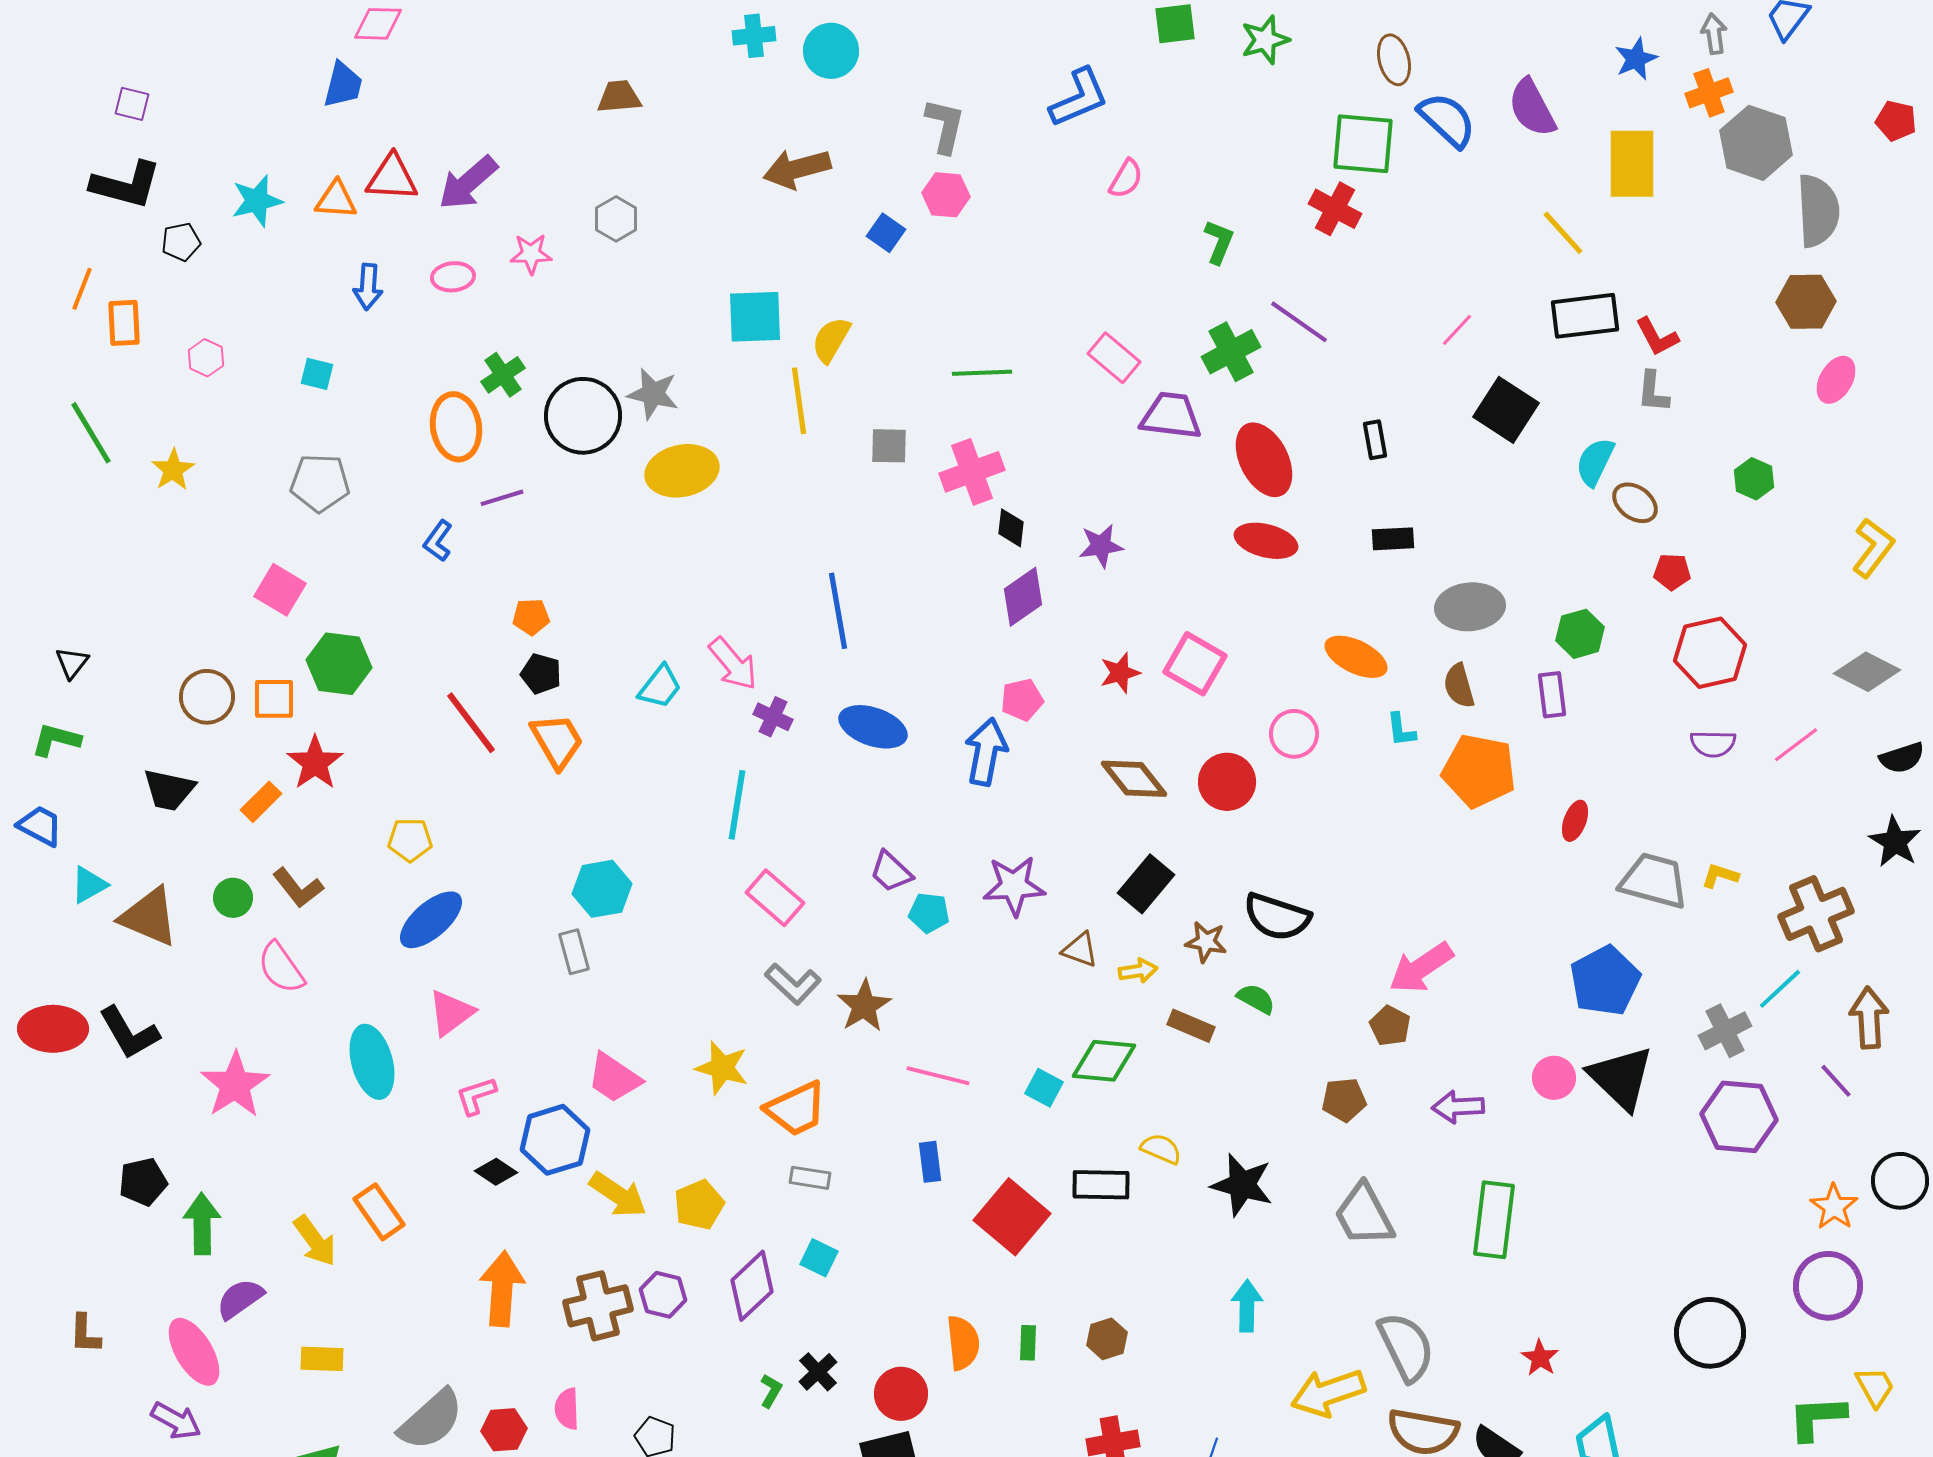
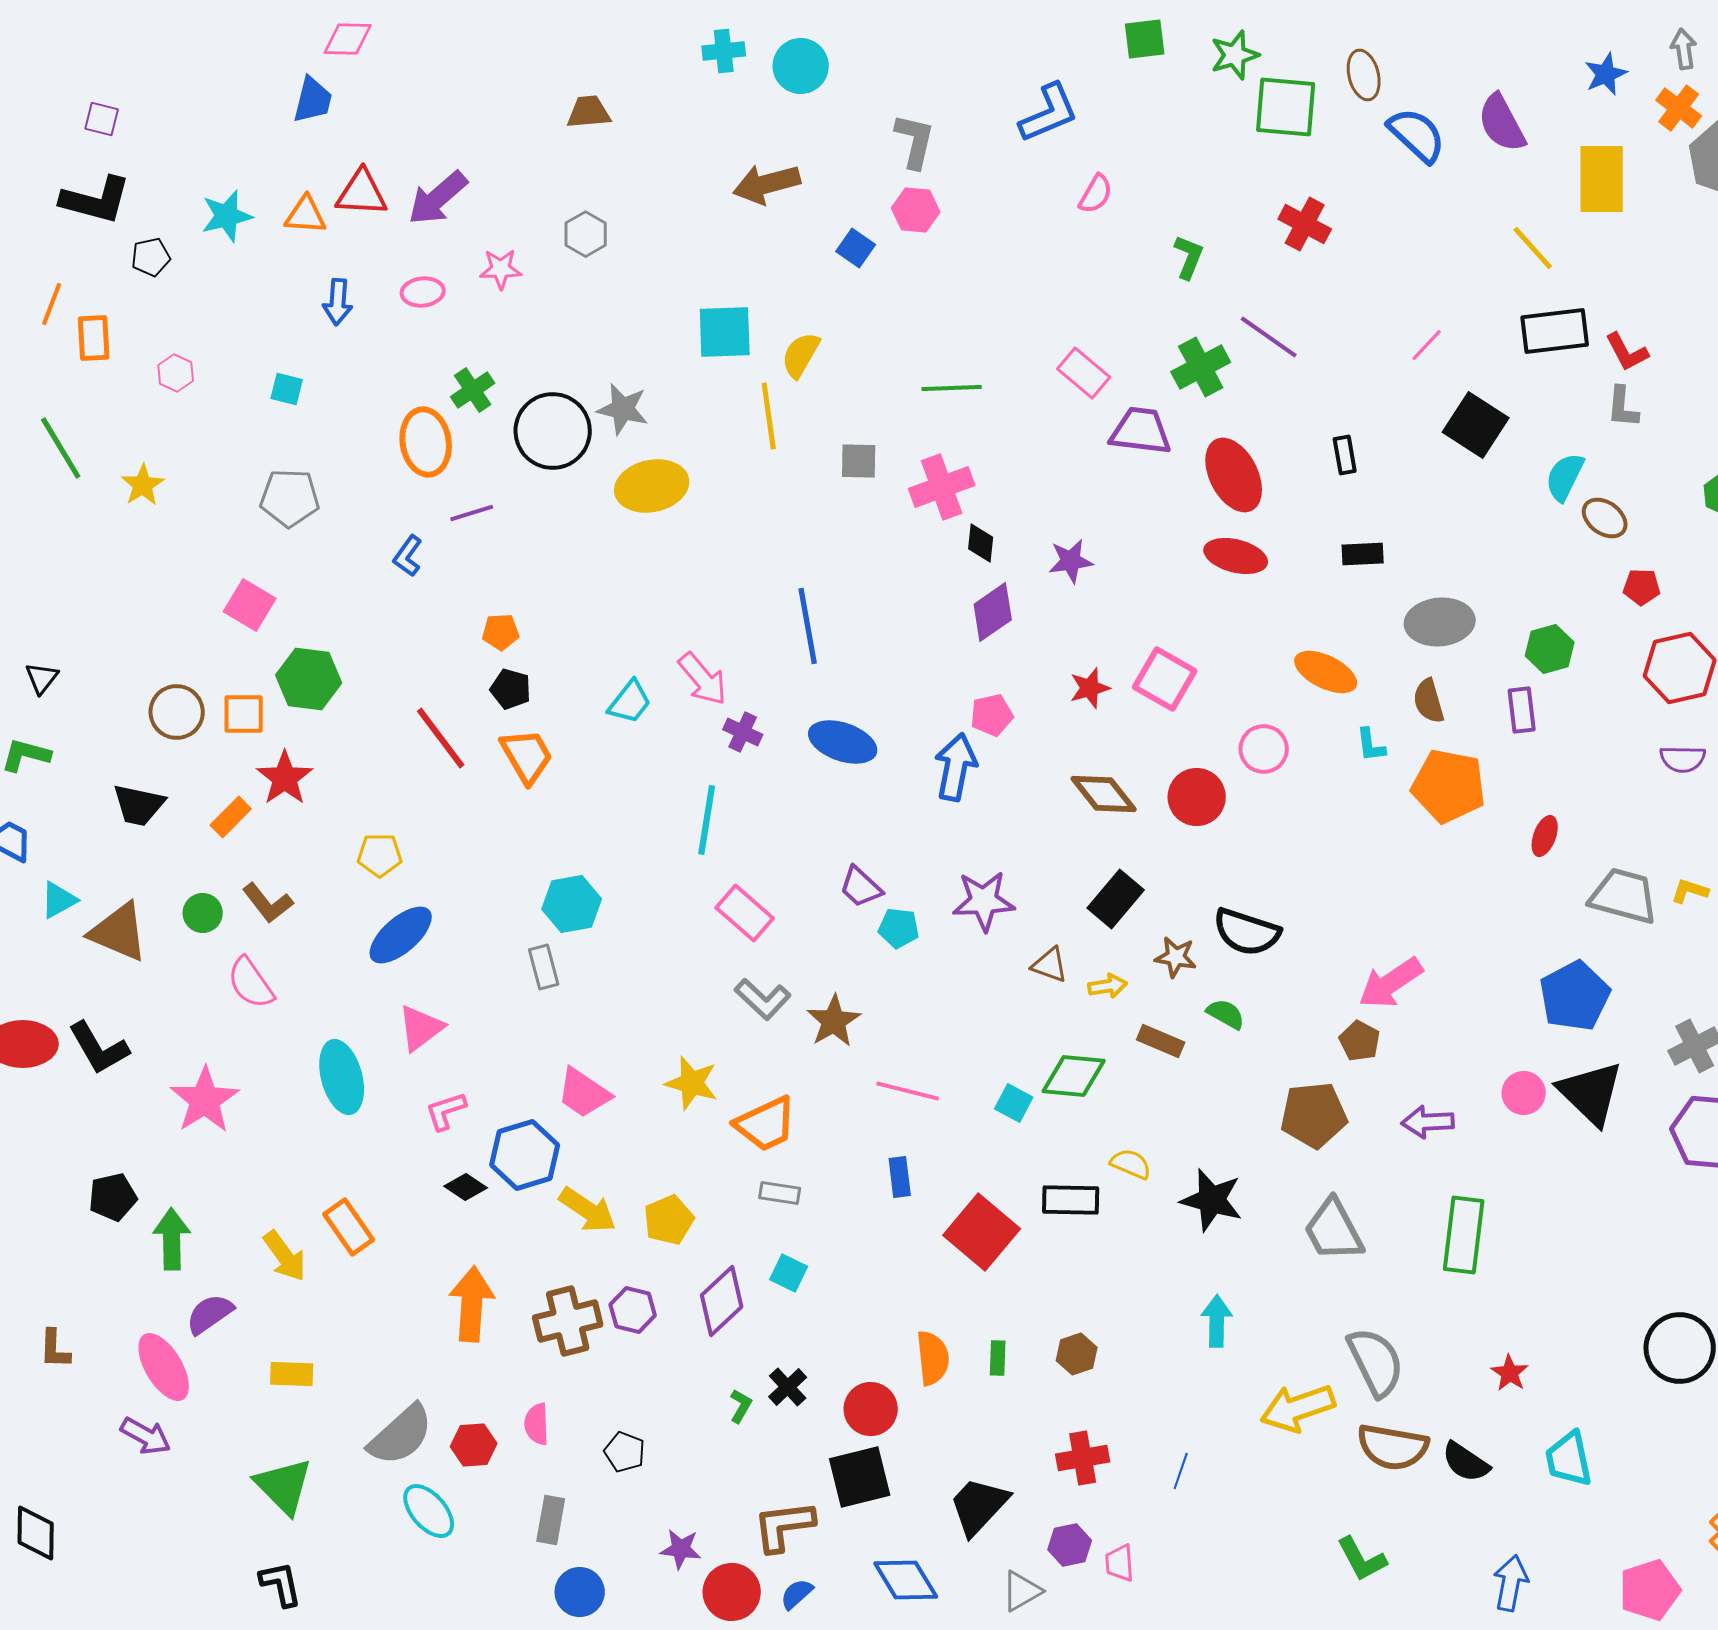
orange cross: (1709, 93) -> (1679, 108), turned -33
green square: (1363, 144) -> (1286, 107), moved
brown pentagon: (1344, 1100) -> (1314, 1115), size x1.5

